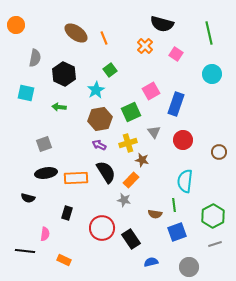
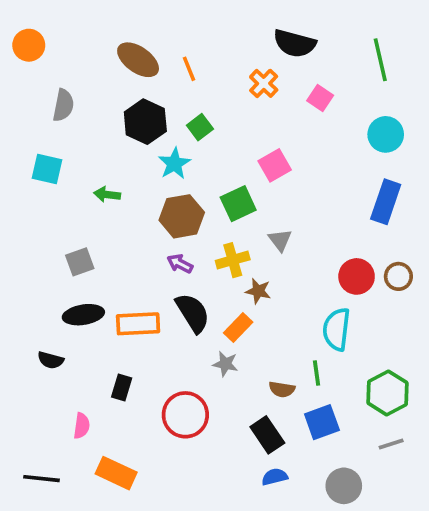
black hexagon: (64, 74) -> (145, 122), moved
blue rectangle: (176, 104) -> (386, 202), moved
red circle: (183, 140) -> (357, 276), moved
black rectangle: (131, 239) -> (267, 435), moved
black line: (25, 251) -> (42, 479), moved
orange rectangle: (64, 260) -> (116, 473), size x1.5

